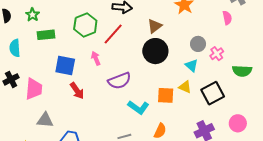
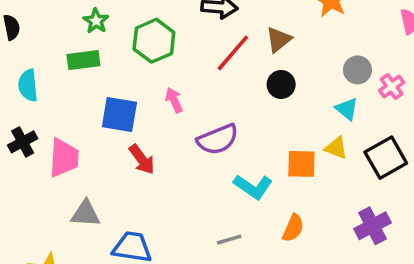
green star: (32, 15) -> (96, 21), moved
red line: (113, 34) -> (233, 53), moved
black circle: (155, 51) -> (281, 84), size x0.6

